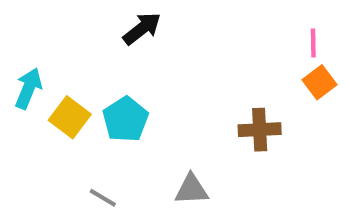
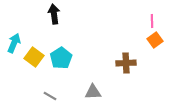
black arrow: (142, 29) -> (54, 14), moved, turned -60

